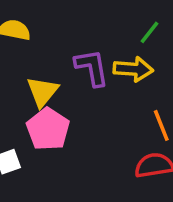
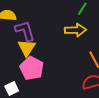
purple L-shape: (92, 68) -> (25, 31), moved

